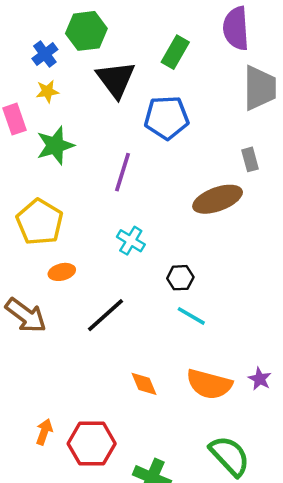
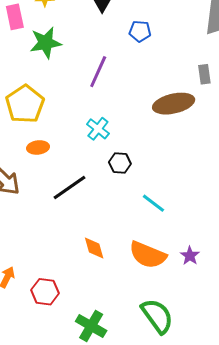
blue pentagon: (167, 118) -> (140, 31), size x0.6
black hexagon: (180, 278) -> (120, 163), moved
cyan line: (191, 316) -> (153, 203), moved
red hexagon: (92, 444) -> (45, 292), size x0.7

